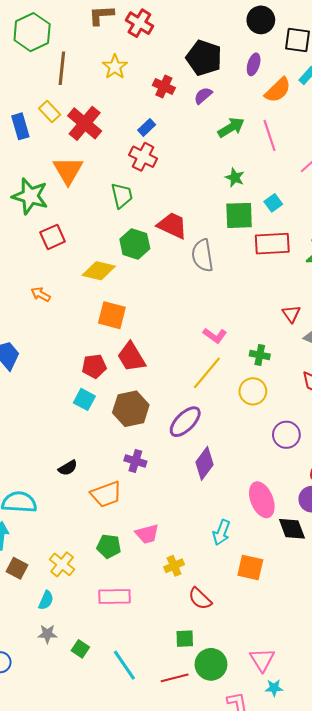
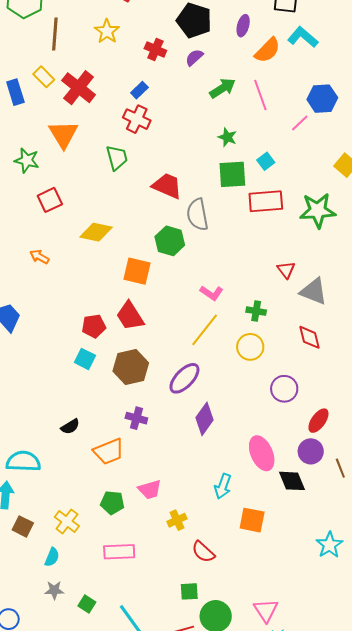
green star: (30, 196) -> (27, 160), size x0.7
green hexagon: (135, 244) -> (170, 241), moved
orange square: (112, 315) -> (137, 271), moved

